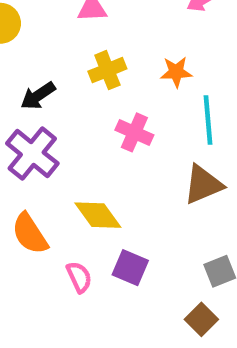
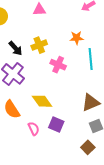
yellow cross: (107, 70) -> (39, 45), moved
black arrow: (38, 96) -> (15, 48), turned -98
brown triangle: (203, 185) -> (91, 103), moved

